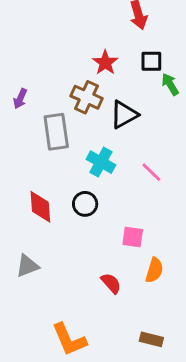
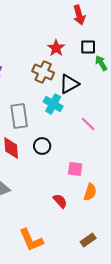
gray rectangle: (56, 132) -> (19, 116), moved
cyan cross: (101, 162) -> (53, 104), moved
brown rectangle: (151, 339) -> (88, 240), turned -49

